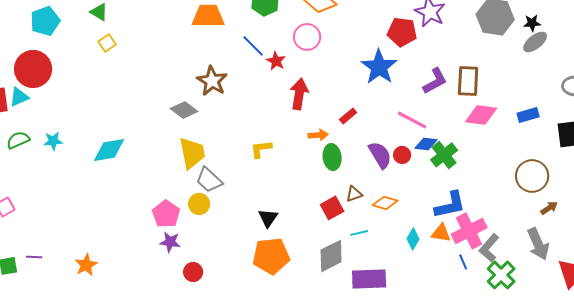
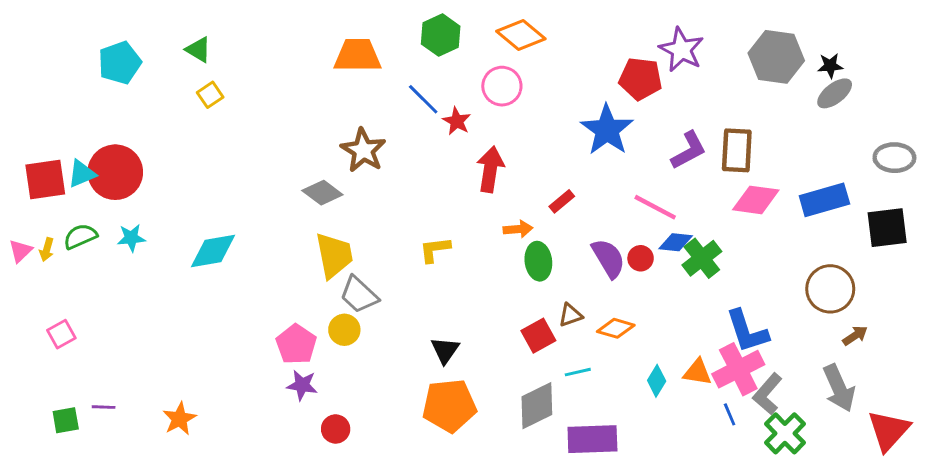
red circle: (33, 69) -> (115, 172), moved
blue rectangle: (528, 115) -> (824, 200), size x1.5
blue L-shape: (450, 205) -> (747, 331), moved, turned 84

